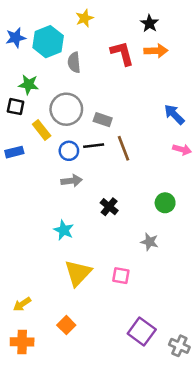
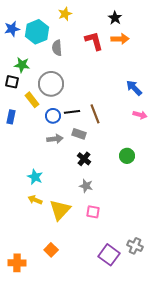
gray rectangle: (103, 120) -> (79, 134), moved
blue rectangle: (14, 152) -> (11, 117), turned -64
cyan star: (64, 230) -> (35, 177), moved
gray star: (150, 242) -> (86, 186), moved
yellow arrow: (22, 304) -> (35, 200), moved, turned 56
gray cross: (179, 346) -> (135, 246), moved

